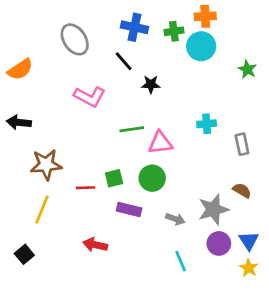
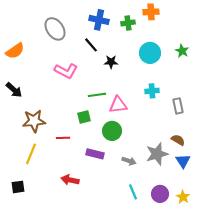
cyan circle: (201, 46) -> (150, 53), moved
black arrow: (19, 122) -> (14, 90), turned -144
green square: (114, 178) -> (84, 117), moved
blue triangle: (249, 241) -> (183, 161), moved
purple circle: (219, 243) -> (160, 194), moved
black square: (24, 254) -> (18, 187), turned 32

